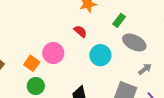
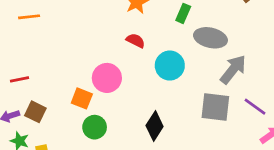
gray arrow: (145, 69) -> (233, 69), size x1.6

